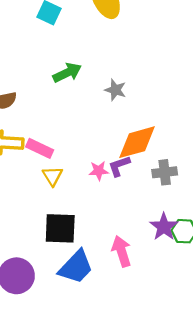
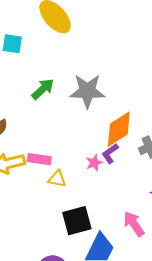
gray star: (115, 90) -> (87, 91), size x1.8
yellow triangle: (52, 176) -> (57, 179), turned -30

